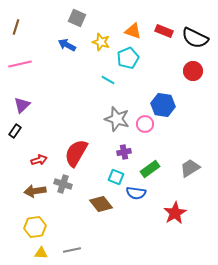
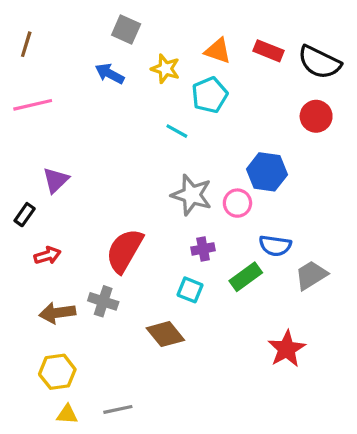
purple triangle: (22, 105) -> (56, 180), moved
red arrow: (39, 160) -> (47, 255), moved
blue semicircle: (136, 193) -> (275, 246), moved

